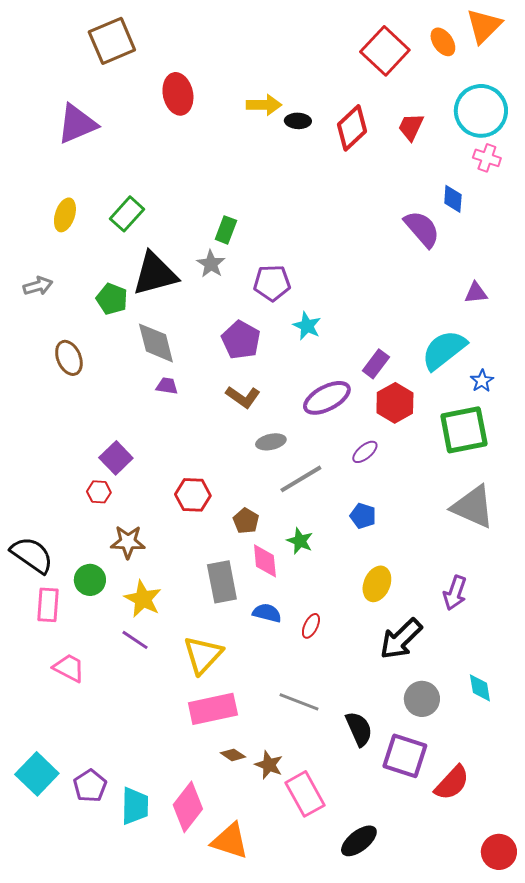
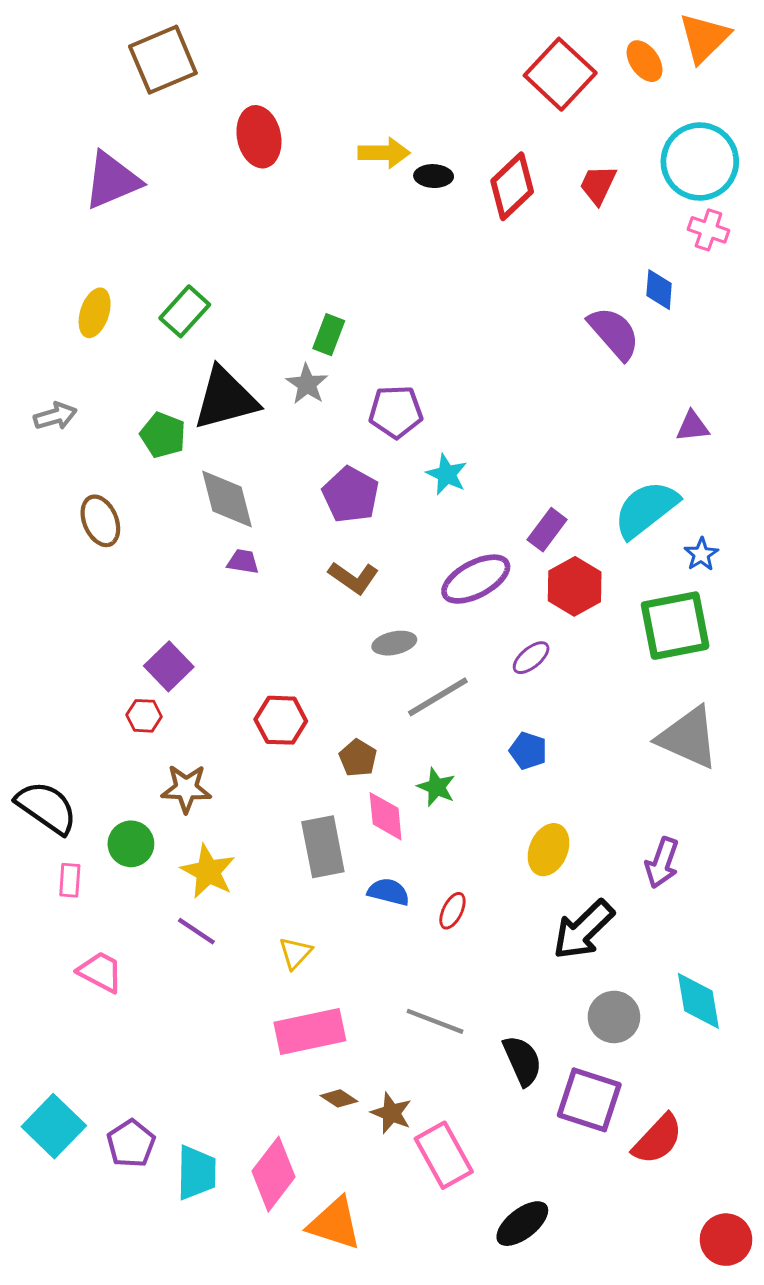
pink rectangle: (48, 605) -> (70, 880), size x0.7
yellow triangle: (203, 655) -> (295, 953), size x0.6
cyan diamond: (480, 688) -> (698, 1001), size x1.4

